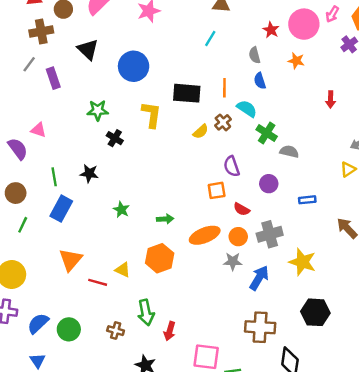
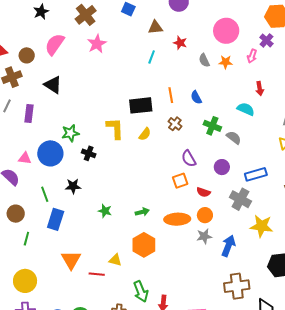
pink arrow: (332, 14) -> (252, 56), moved
red star: (271, 30) -> (180, 43), moved
gray semicircle: (255, 55) -> (204, 60), moved
blue circle: (134, 66) -> (50, 153), moved
purple rectangle: (53, 78) -> (29, 114), turned 36
blue semicircle: (260, 81) -> (196, 97), moved
cyan semicircle: (247, 109) -> (246, 109), moved
yellow semicircle: (201, 132) -> (145, 134), moved
gray semicircle: (289, 152) -> (234, 138), turned 35
blue rectangle: (307, 200) -> (256, 174), size x1.5
gray cross: (270, 234) -> (240, 199), moved, turned -35
orange ellipse: (205, 235) -> (177, 219), turned 30

